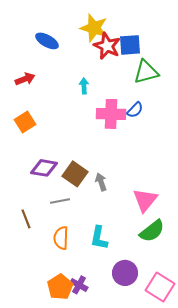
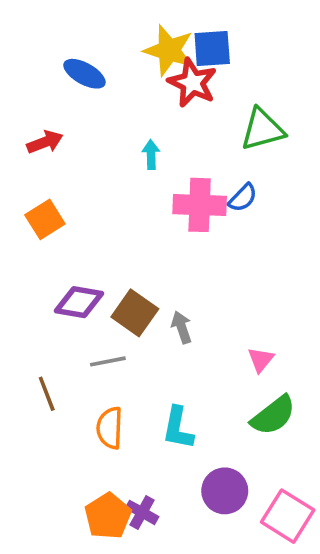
blue square: (130, 45) -> (212, 49), moved
pink triangle: (145, 200) -> (261, 360), size x0.6

